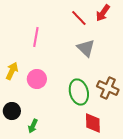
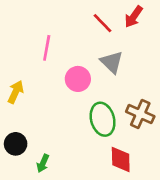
pink circle: (37, 79) -> (78, 79), moved

